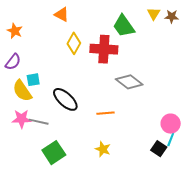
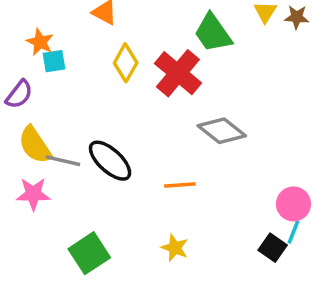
orange star: (15, 31) -> (40, 42), moved
red cross: (104, 49) -> (178, 73), turned 36
cyan square: (33, 80) -> (54, 61), moved
gray line: (39, 122) -> (63, 161), moved

